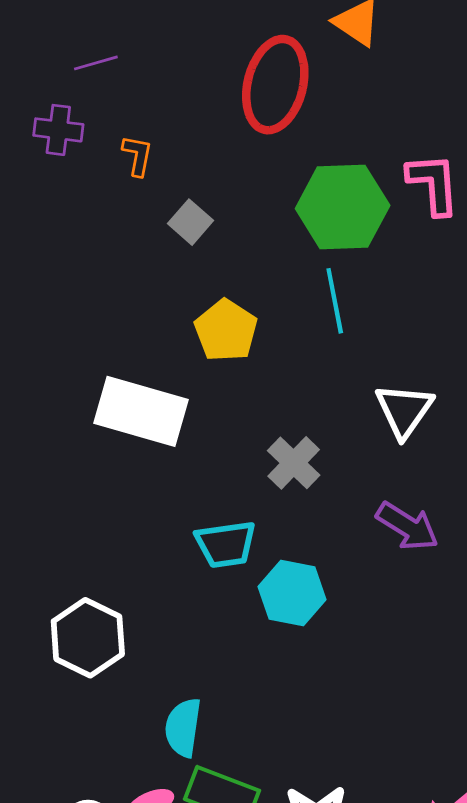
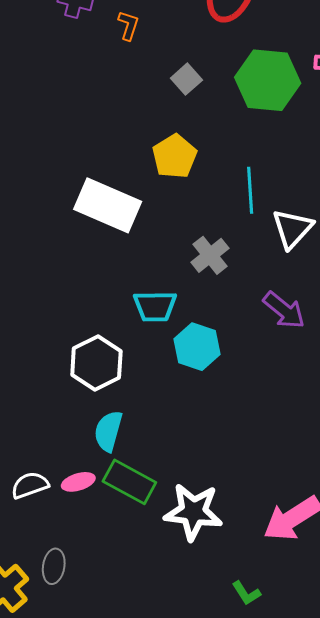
gray square: (191, 222) -> (186, 79), moved
cyan line: (335, 301) -> (250, 190), moved
white hexagon: (88, 638) -> (96, 363), moved

